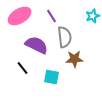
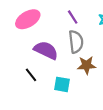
purple line: (52, 16) -> (73, 17), moved

